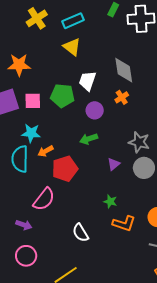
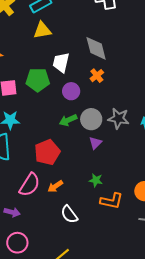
yellow triangle: (72, 47) -> (42, 30), turned -42
orange arrow: (45, 151) -> (55, 186), moved
gray circle: (144, 168) -> (91, 119), moved

